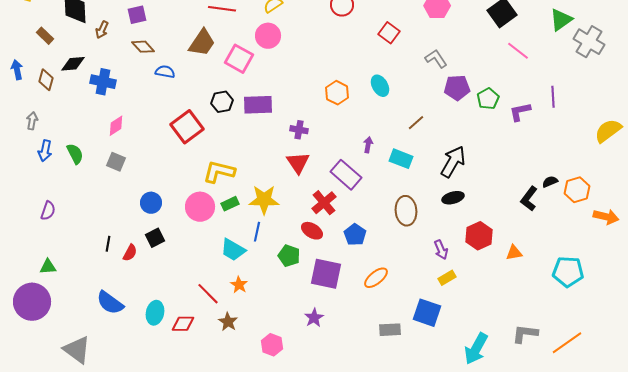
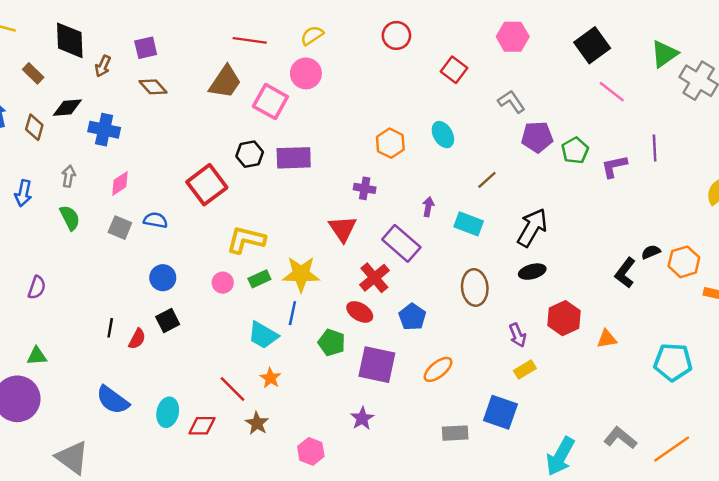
blue semicircle: (165, 72) -> (155, 220), moved
gray arrow: (32, 121) -> (69, 176), moved
purple cross: (299, 130) -> (365, 188), moved
blue arrow: (45, 151) -> (23, 193), moved
pink circle: (200, 207) -> (223, 283), size x0.6
gray L-shape: (525, 334) -> (620, 438), turned 32

